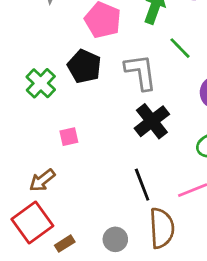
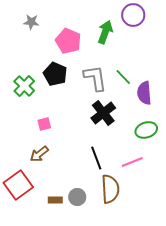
green line: (180, 48) -> (123, 77), moved
brown arrow: (42, 180) -> (39, 154), moved
brown rectangle: (65, 244) -> (55, 200), moved, turned 32

